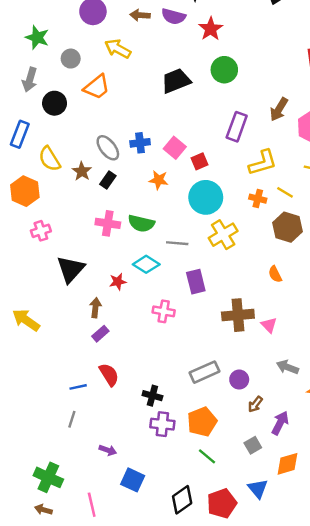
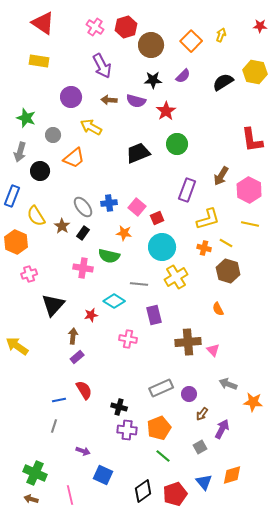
green semicircle: (141, 223) -> (109, 256), moved
orange diamond: (288, 464) -> (232, 475), moved

